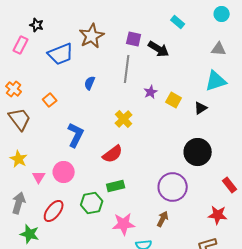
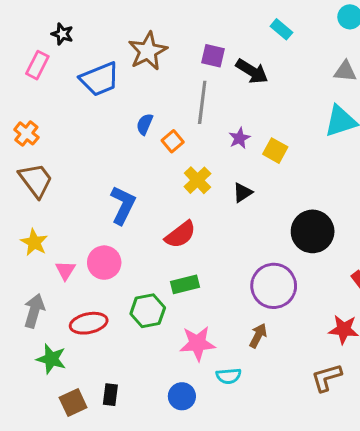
orange square: (50, 100) -> (173, 141), moved
black triangle: (201, 108) -> (243, 193), moved
red ellipse: (54, 211) -> (89, 323), turned 40

